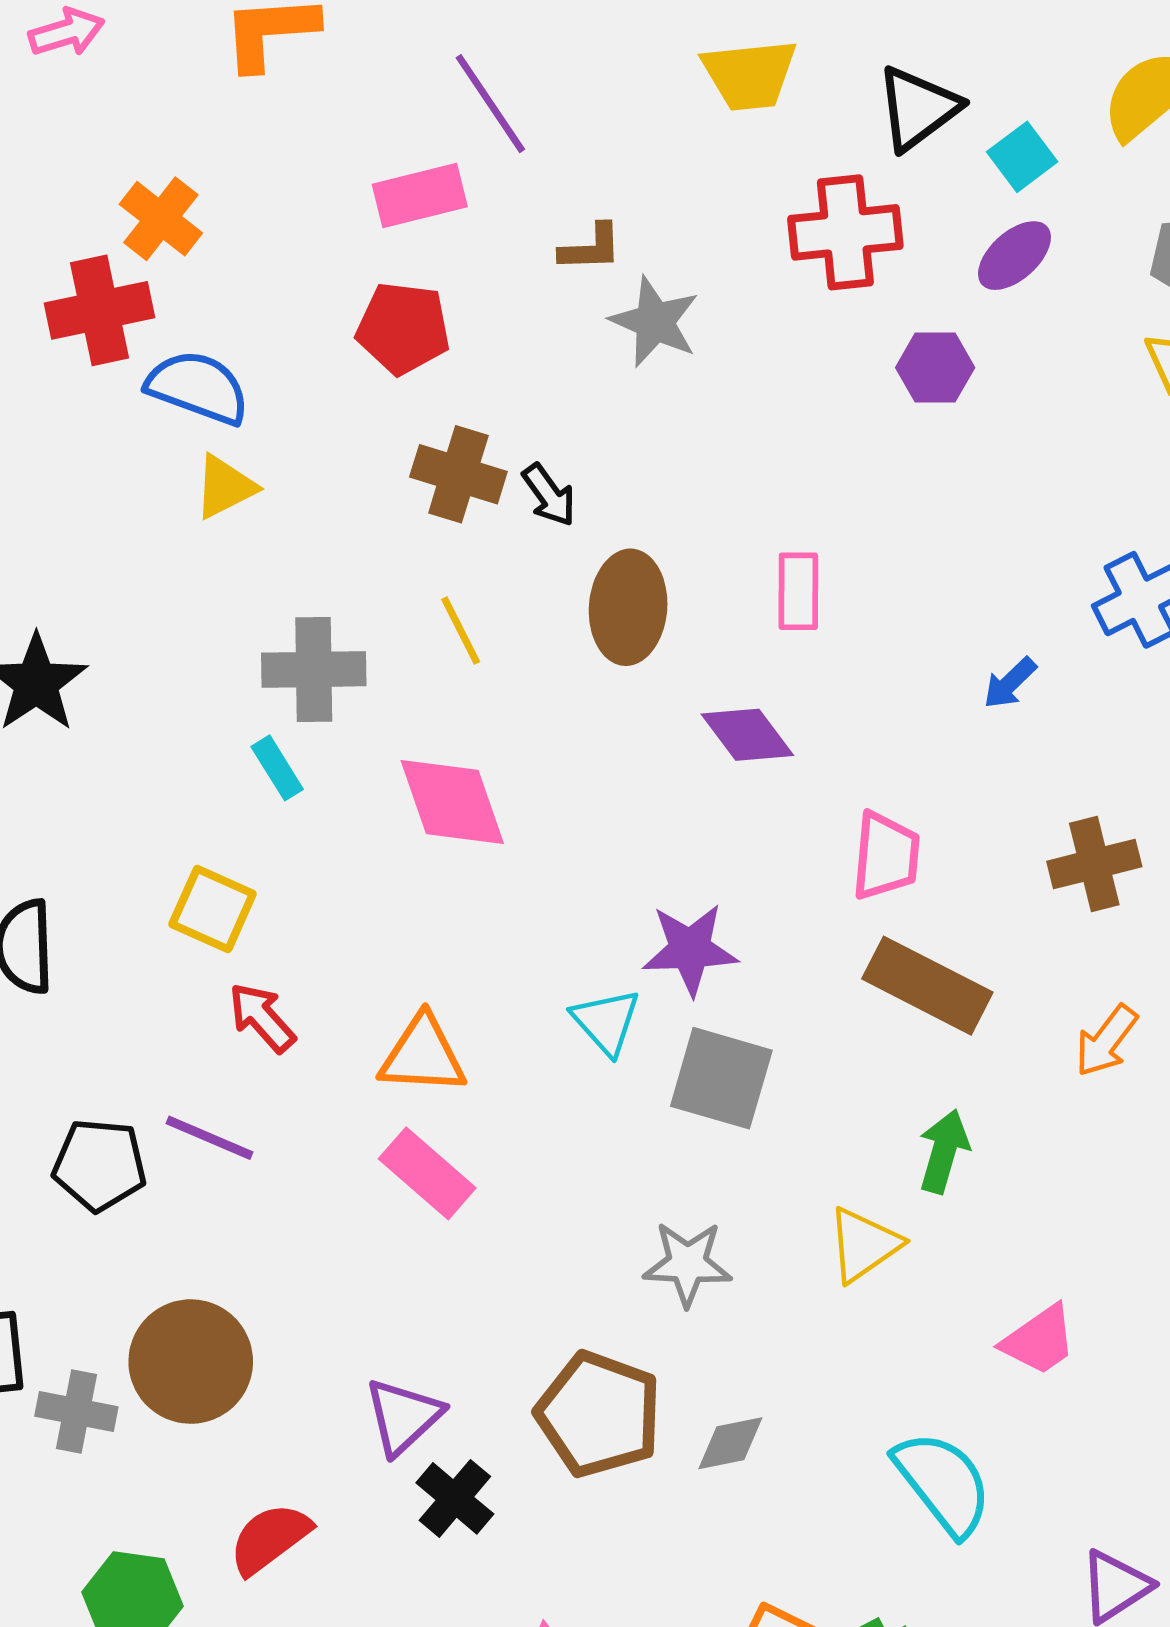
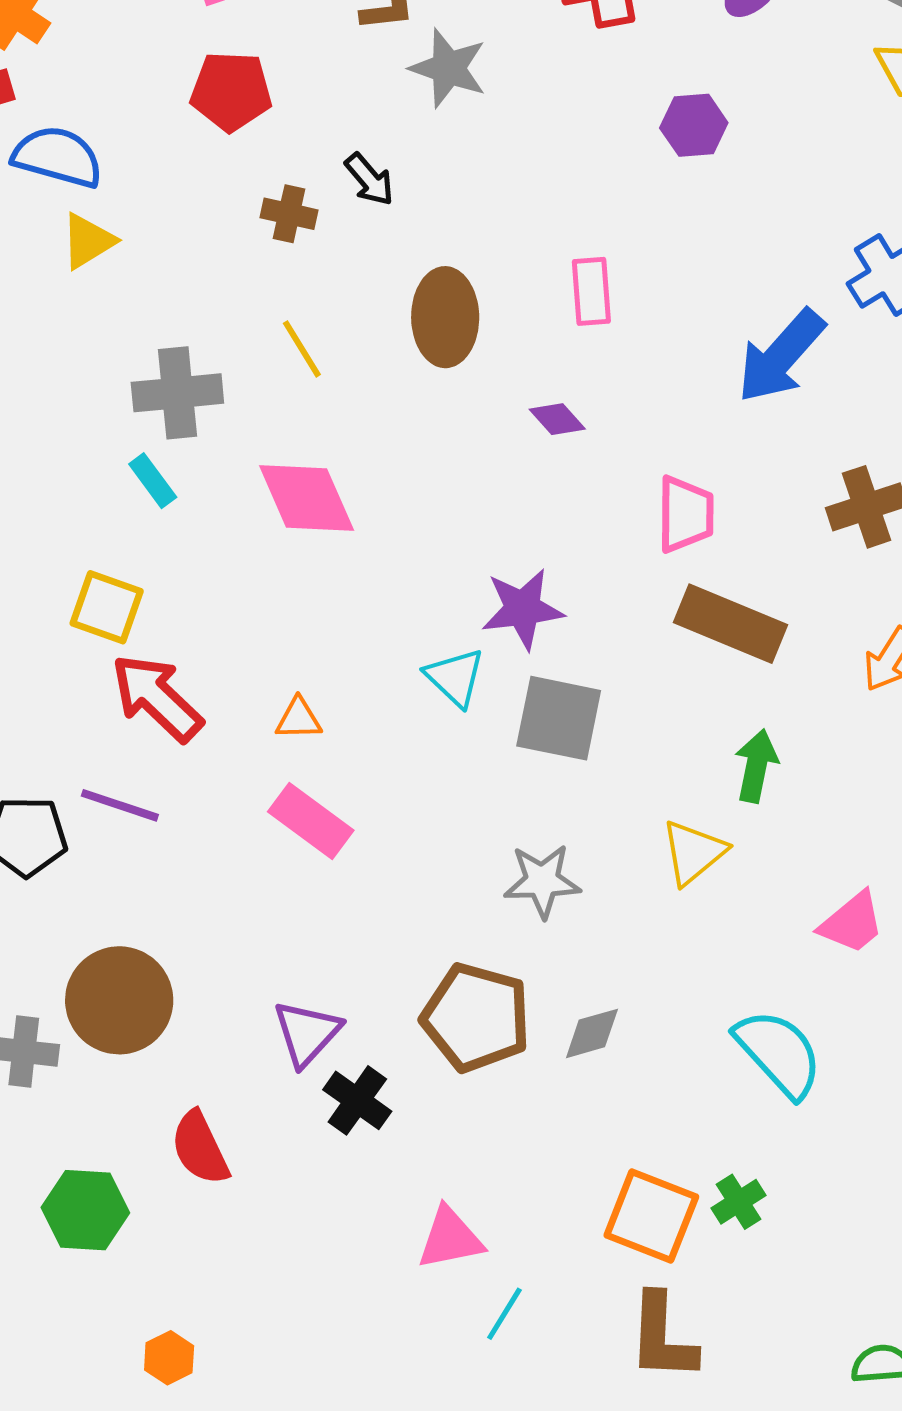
purple hexagon: (935, 368) -> (694, 125), moved
brown cross: (458, 474) -> (289, 214), size x0.7
black arrow: (549, 495) -> (369, 179), moved
blue arrow: (1010, 683) -> (781, 356), size x2.0
purple diamond: (747, 735) -> (557, 419), size x0.7
red arrow: (262, 1018) -> (157, 698), size x1.5
orange triangle: (423, 1055) -> (299, 719), size x0.6
red semicircle: (270, 1539) -> (200, 1148), turned -74

